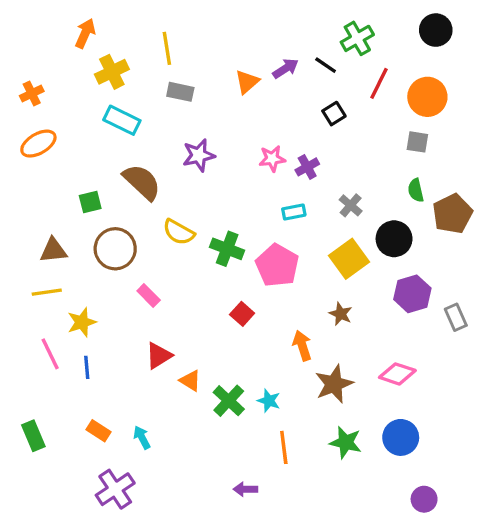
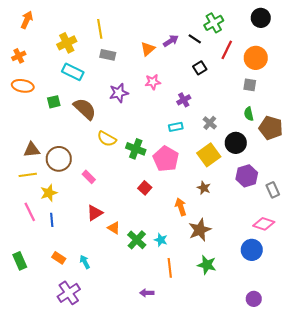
orange arrow: (85, 33) -> (27, 20), moved
orange ellipse: (38, 144) -> (23, 86), turned 40
pink star: (272, 159) -> (153, 82), moved
green square: (90, 202) -> (54, 102), moved
brown pentagon: (452, 214) -> (271, 128), turned -30
brown circle: (115, 249) -> (59, 159), moved
pink diamond: (397, 374) -> (264, 224), moved
blue circle: (401, 437) -> (252, 250), moved

